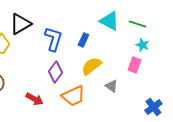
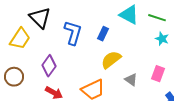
black triangle: (20, 24) -> (40, 18), turned -45
pink rectangle: (134, 65) -> (158, 74), moved
purple diamond: (55, 72) -> (49, 66), moved

